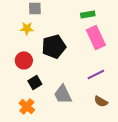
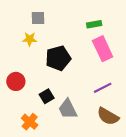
red circle: (24, 60) -> (16, 81), moved
black square: (35, 82) -> (47, 96), moved
brown semicircle: (101, 101) -> (108, 116), size x1.5

